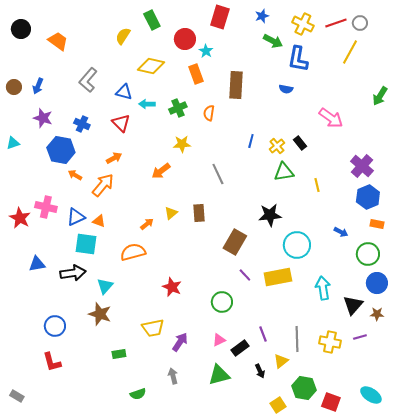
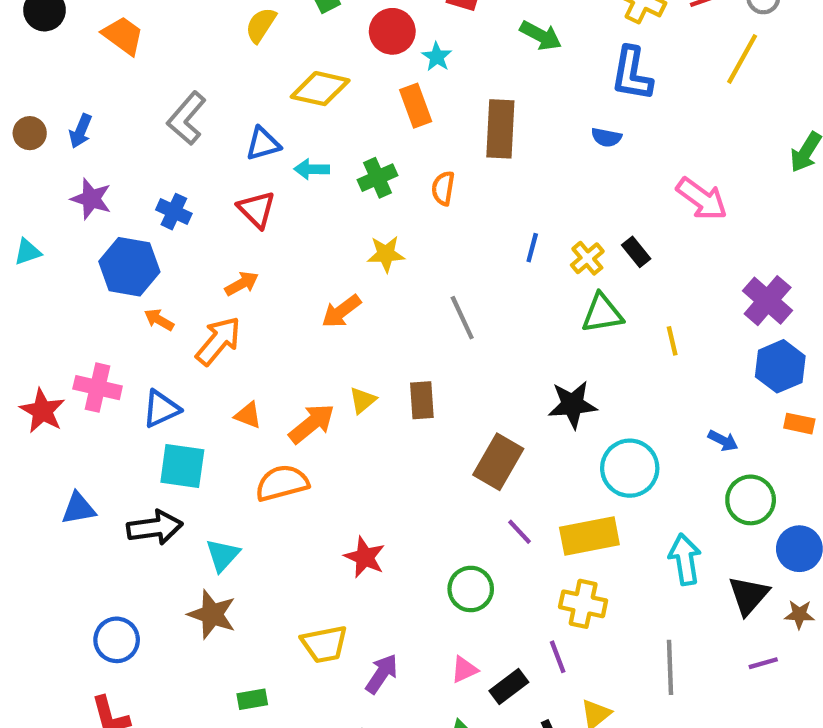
green arrow: (273, 41) -> (541, 36), moved
blue triangle: (124, 92) -> (263, 144), turned -30
orange triangle: (99, 221) -> (248, 415), moved
orange arrow: (147, 224) -> (312, 424), size x1.6
green circle: (368, 254) -> (751, 500), moved
gray line: (297, 339) -> (670, 667), moved
yellow cross: (330, 342) -> (583, 604), moved

